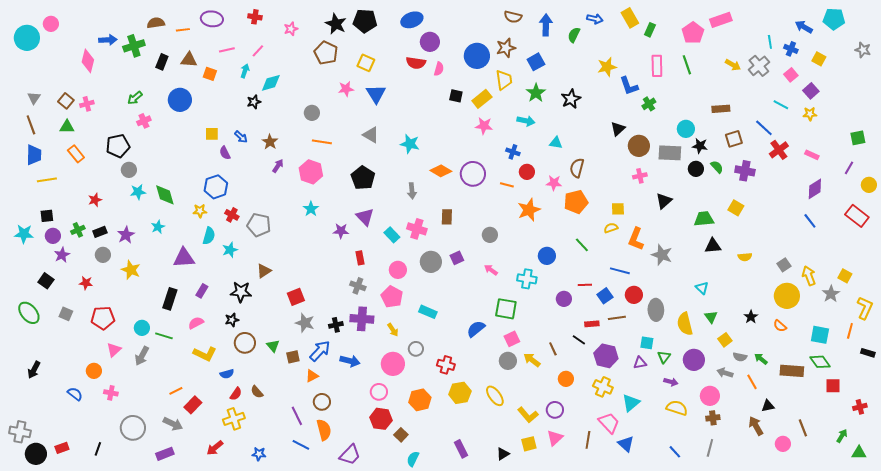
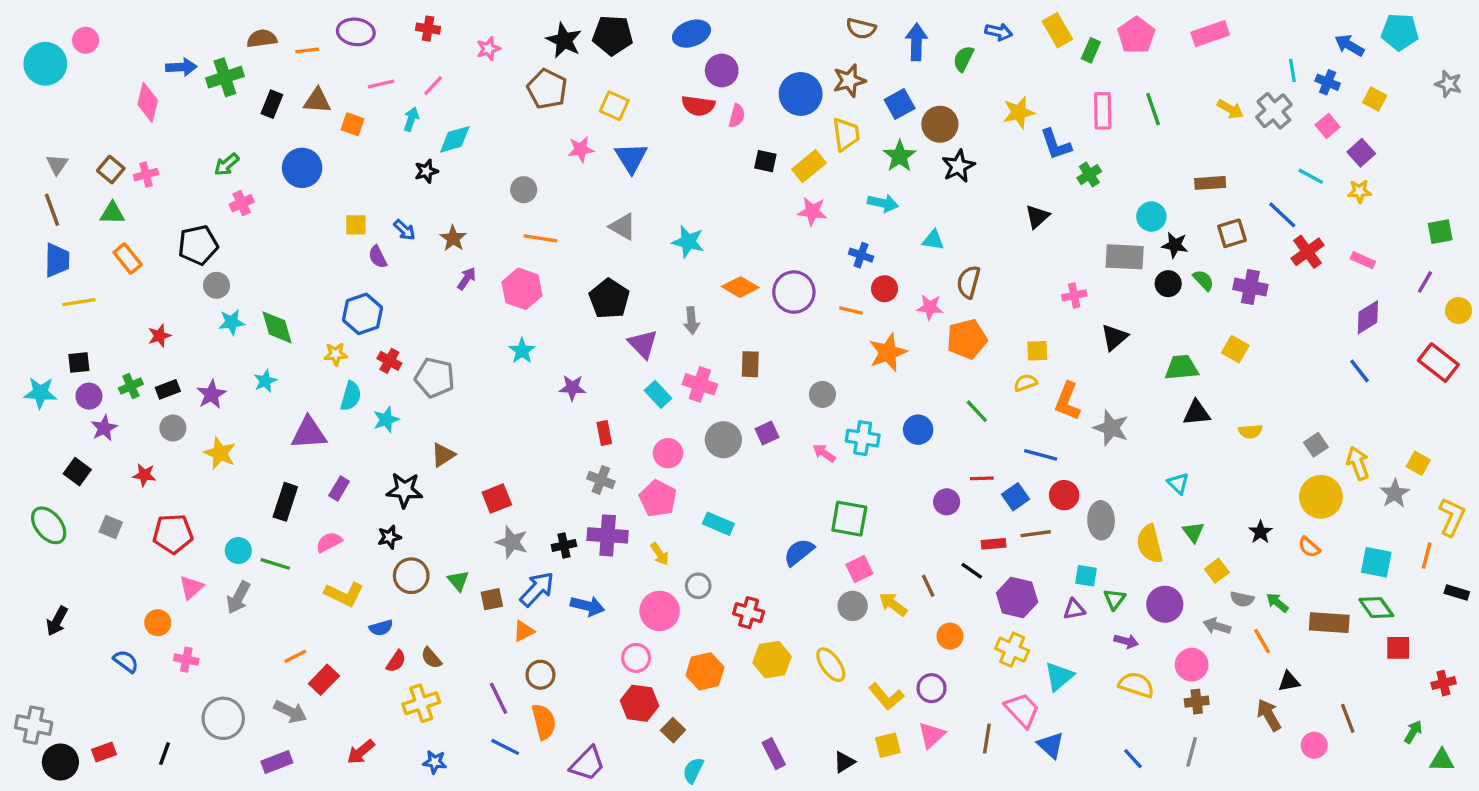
pink pentagon: (693, 33) -> (1136, 35), moved
brown circle: (639, 146) -> (940, 124), moved
purple triangle: (365, 217) -> (643, 344), moved
cyan cross: (527, 279) -> (863, 438), moved
yellow cross: (234, 419) -> (421, 703), moved

